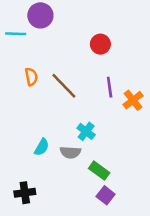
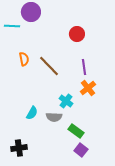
orange cross: (133, 100) -> (88, 88), moved

